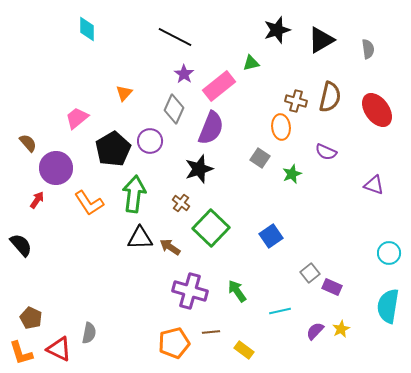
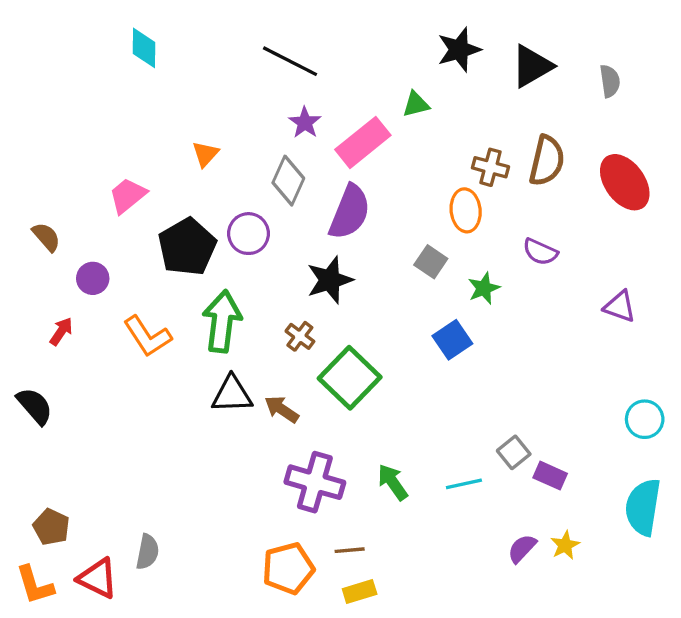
purple circle: (56, 168) -> (93, 278), size x0.6
blue square: (271, 236) -> (452, 340), moved
cyan line: (280, 311) -> (464, 484), moved
yellow rectangle: (244, 350) -> (360, 592), moved, turned -54

